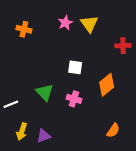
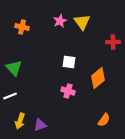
green triangle: (45, 92) -> (14, 68), moved

